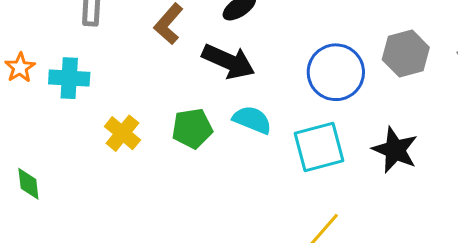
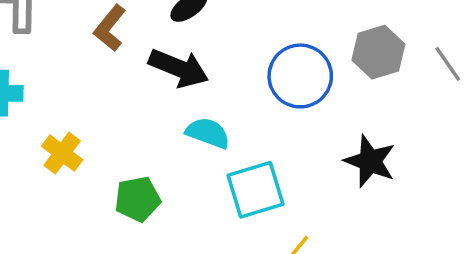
green pentagon: (192, 128) -> (137, 199), moved
cyan square: (319, 147) -> (255, 190), moved

